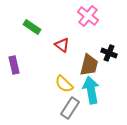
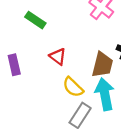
red triangle: (62, 45) -> (58, 57), moved

